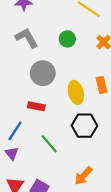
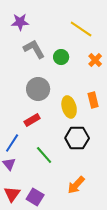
gray L-shape: (27, 38) -> (34, 49), moved
red rectangle: (36, 106) -> (32, 120), turned -42

